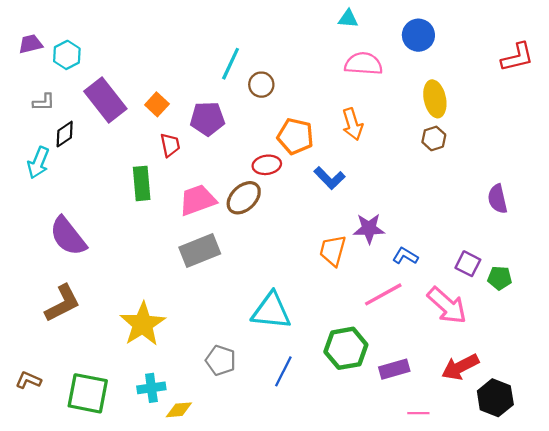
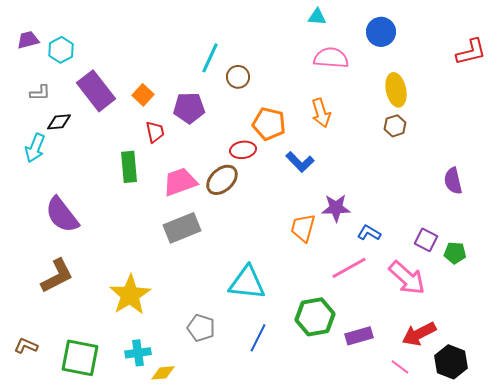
black diamond: (65, 134) -> (59, 122), turned 30
pink line: (418, 413) -> (400, 367), moved, turned 36

